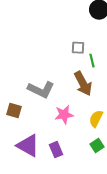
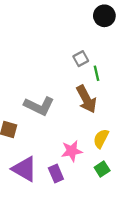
gray square: (78, 48) -> (81, 59), turned -32
pink star: (64, 115) -> (72, 151), moved

